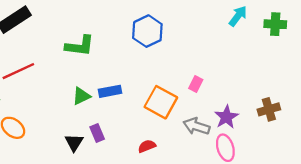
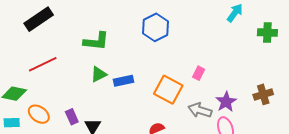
green cross: (275, 24) -> (267, 33), moved
green triangle: (81, 96) -> (99, 74), moved
purple rectangle: (97, 133) -> (72, 117), moved

